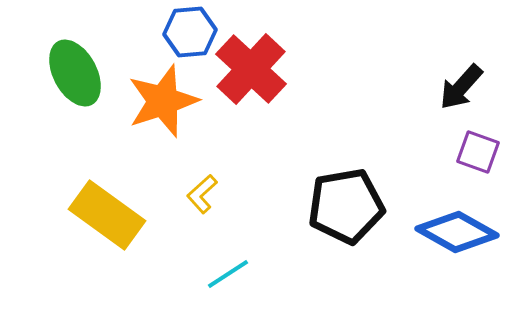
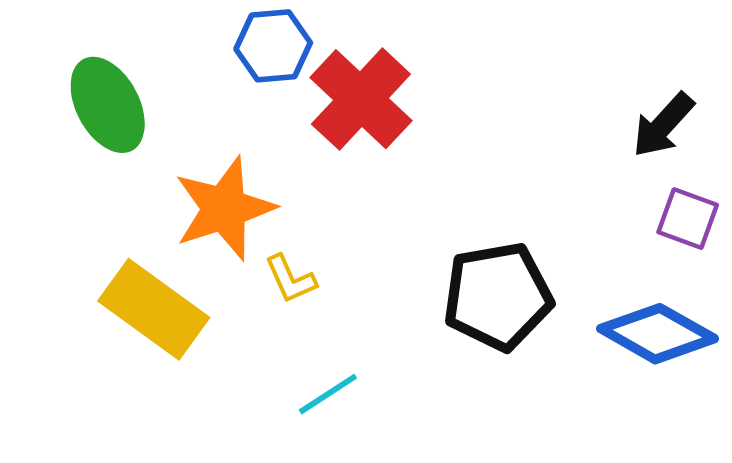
orange star: (163, 101) -> (224, 208), moved
yellow L-shape: (202, 194) -> (290, 279), turned -72

